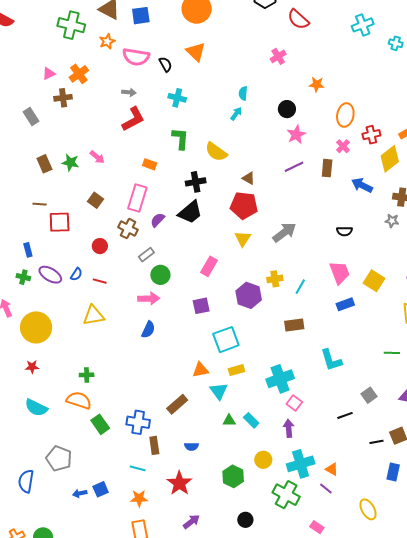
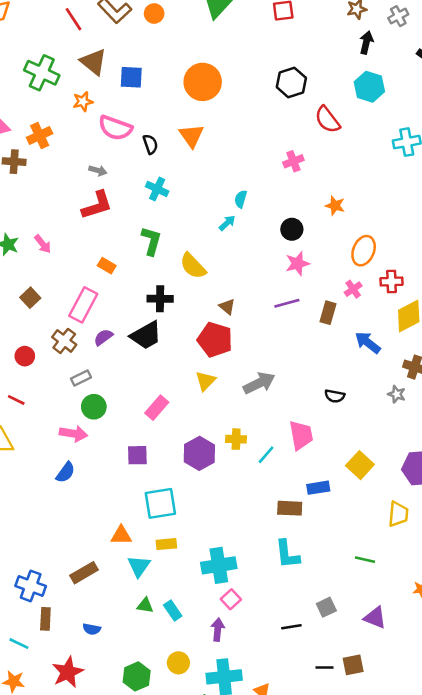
pink trapezoid: (340, 273) -> (301, 435), moved
brown rectangle: (294, 325) -> (290, 508), moved

